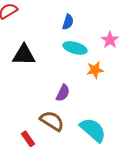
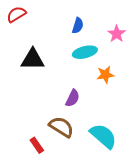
pink star: (110, 40) -> (117, 34), moved
cyan ellipse: (75, 48) -> (85, 52), turned -30

